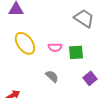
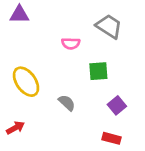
yellow ellipse: (25, 43) -> (26, 82), moved
pink semicircle: (55, 47) -> (71, 43), moved

